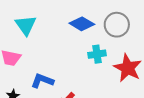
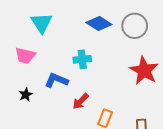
cyan cross: (97, 54) -> (82, 59), moved

